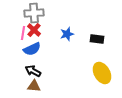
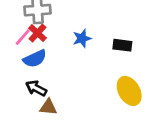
pink line: (23, 33) -> (23, 37), turned 32
brown triangle: (34, 86) -> (48, 107), moved

